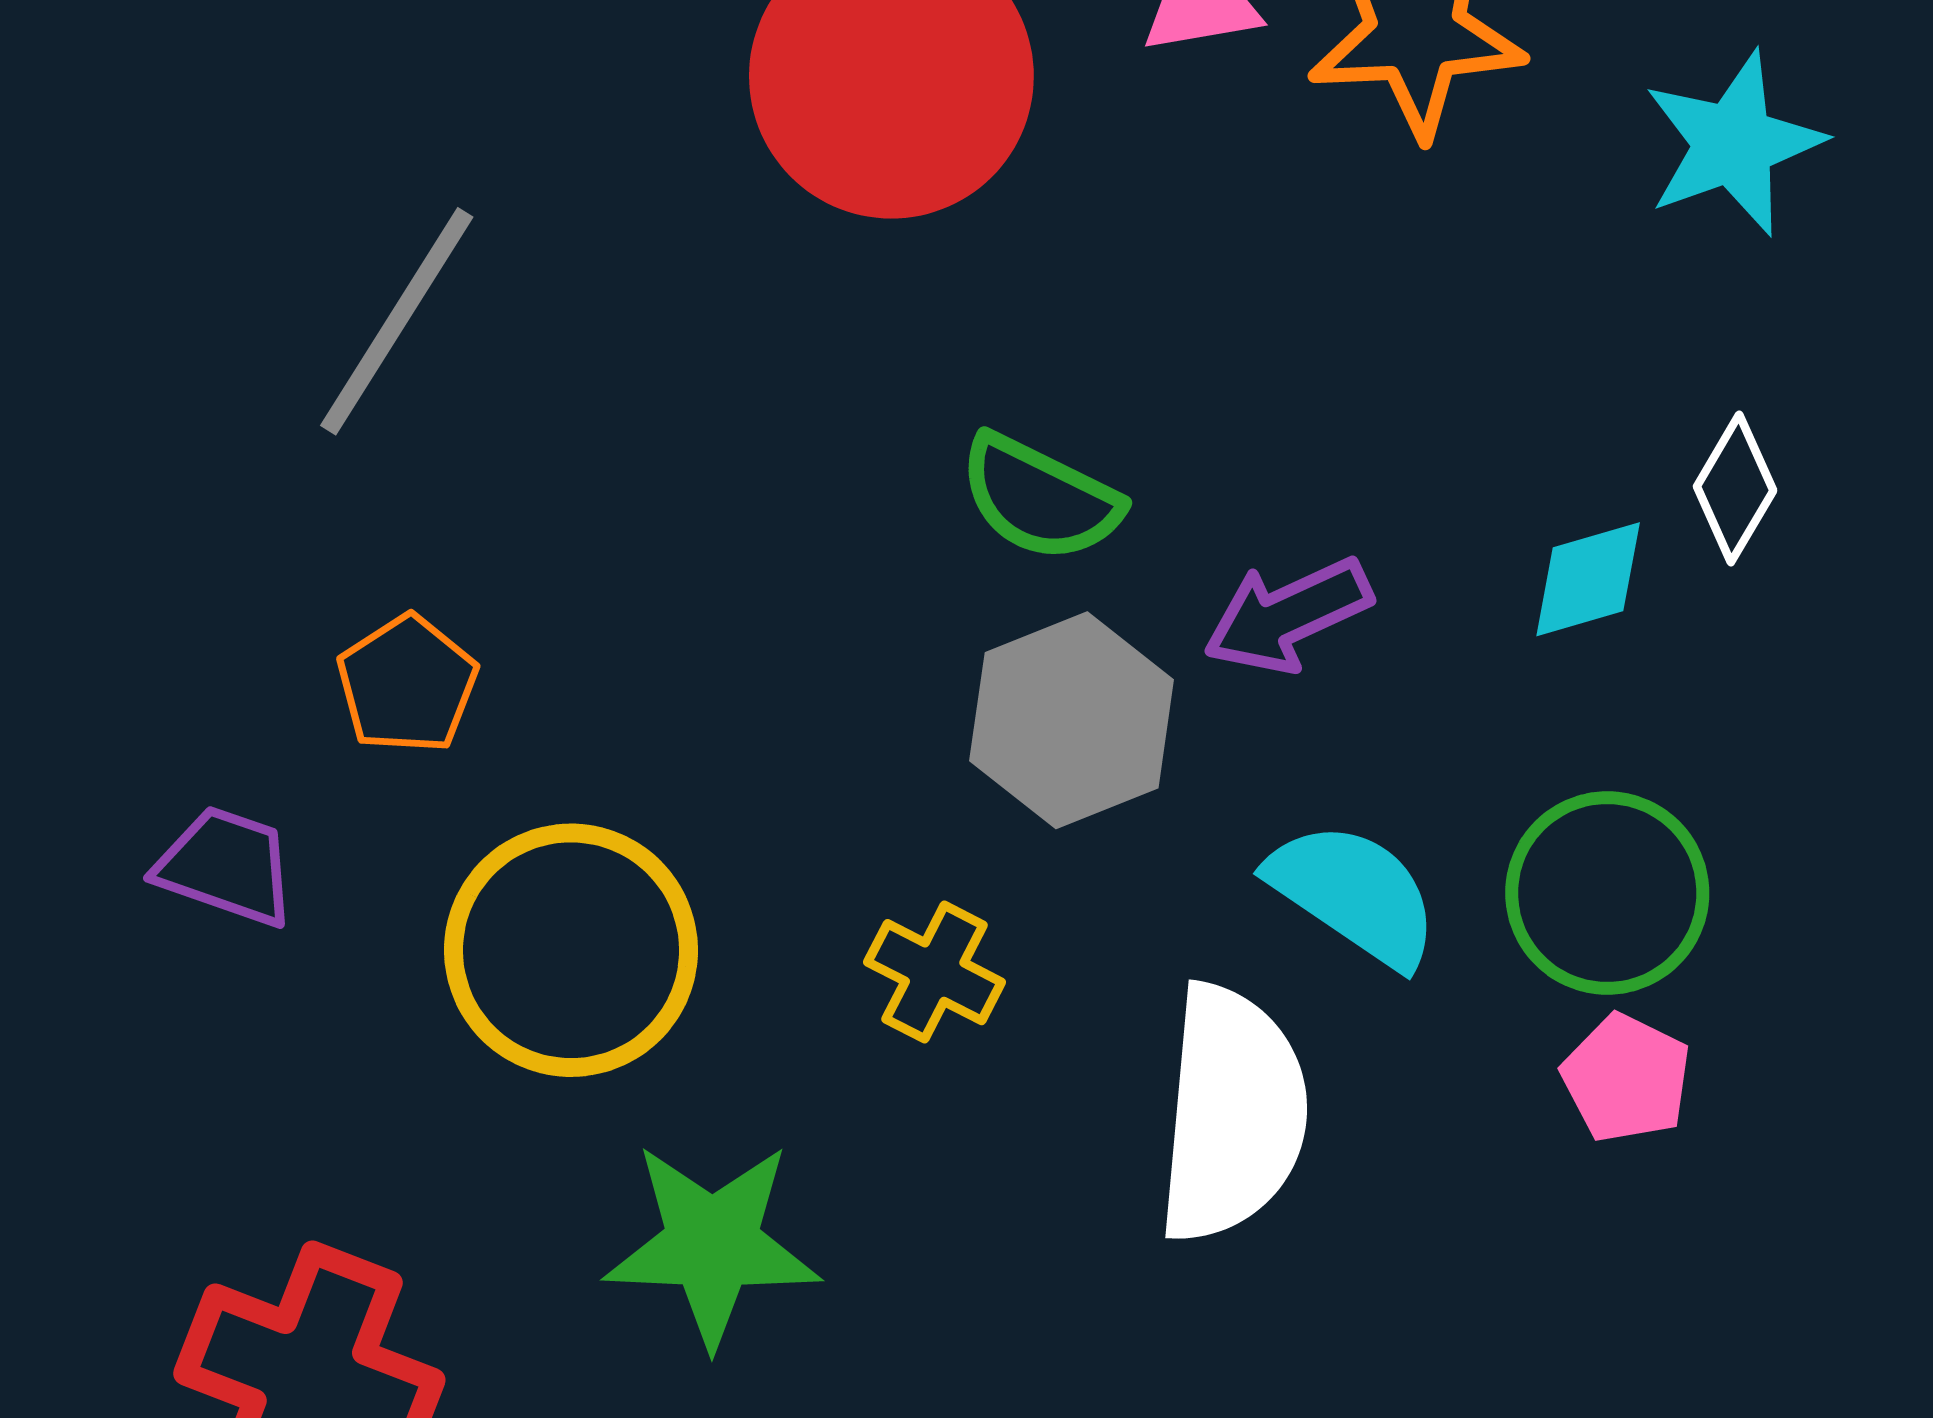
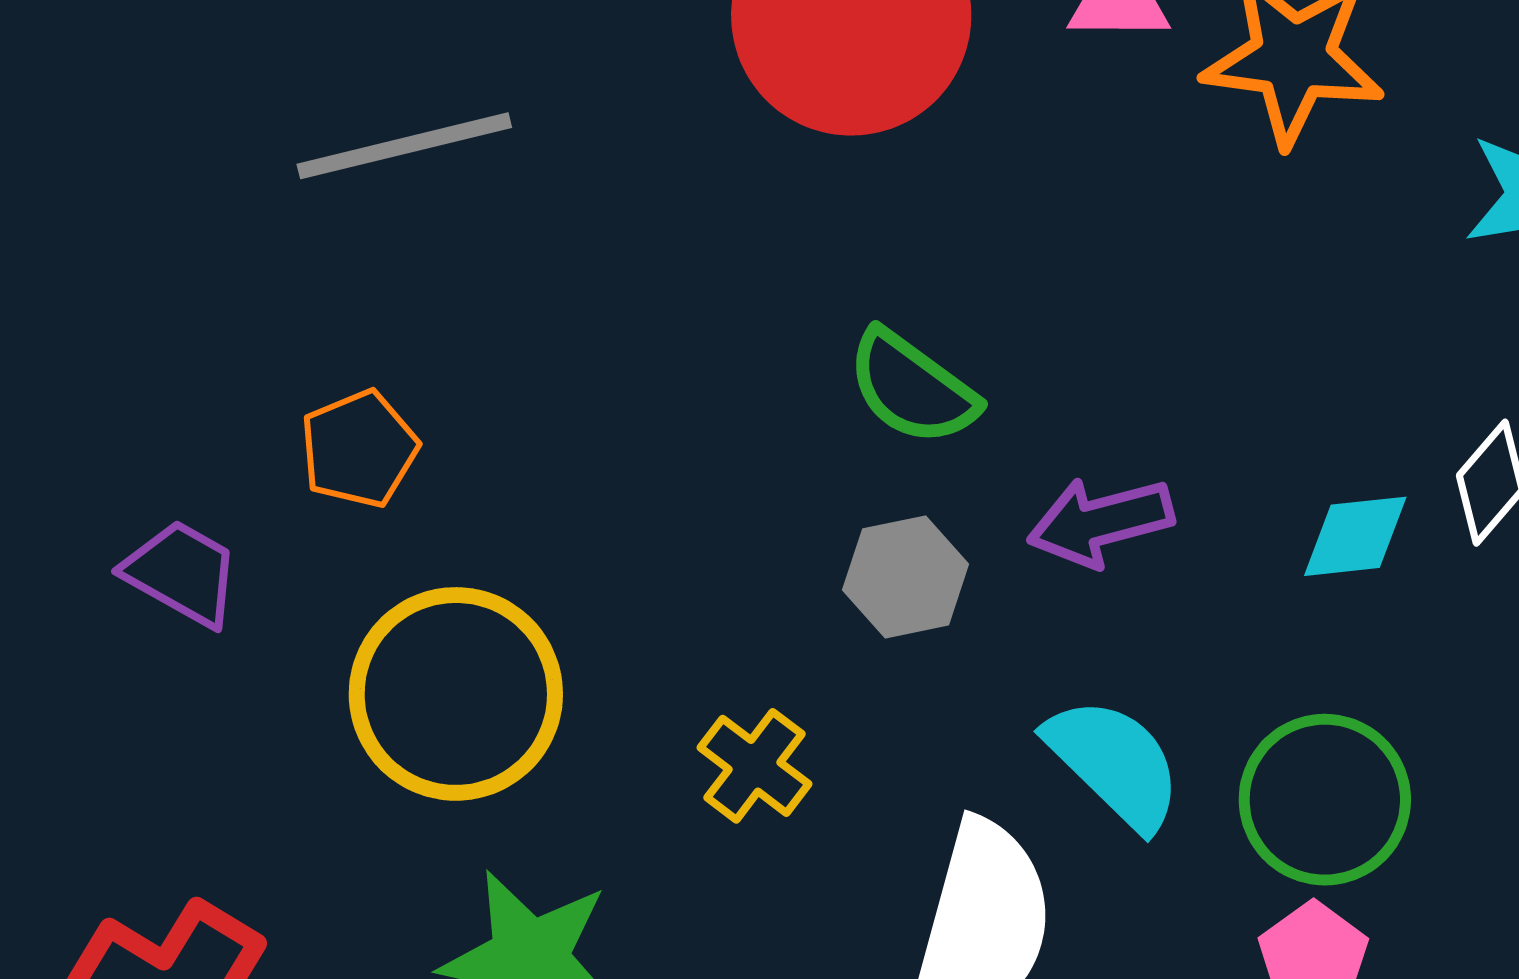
gray line: (397, 321) -> (404, 146), turned 34
gray hexagon: (1072, 720) -> (906, 577), size x0.7

